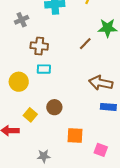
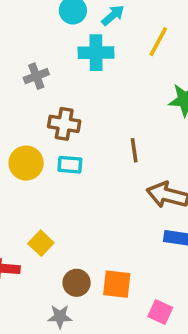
brown line: (85, 44) -> (134, 150), moved, turned -56
yellow circle: (19, 82) -> (26, 163), moved
brown circle: (54, 107) -> (77, 283), moved

